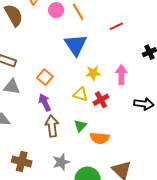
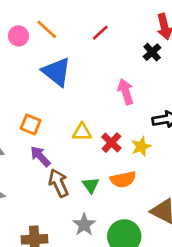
yellow star: (93, 73) -> (141, 146), moved
red cross: (101, 100) -> (111, 143), moved
green triangle: (80, 126) -> (91, 185), moved

